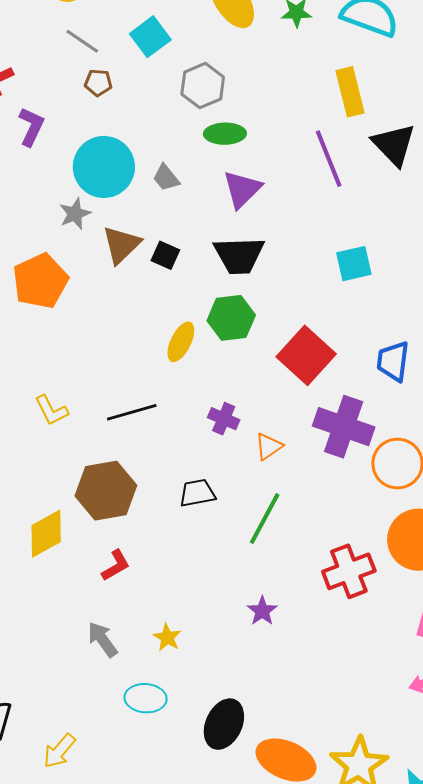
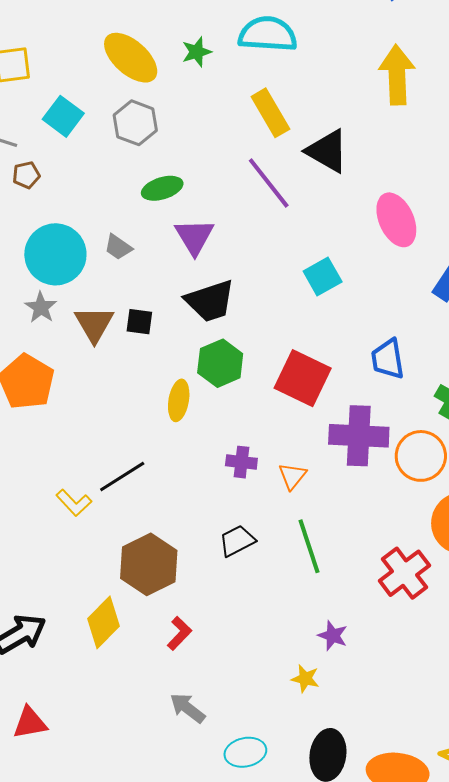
gray hexagon: (203, 86) -> (135, 123), moved
black line: (132, 412) -> (122, 477), moved
green line: (265, 519) -> (309, 546), turned -30
yellow star: (167, 637) -> (305, 679), moved

